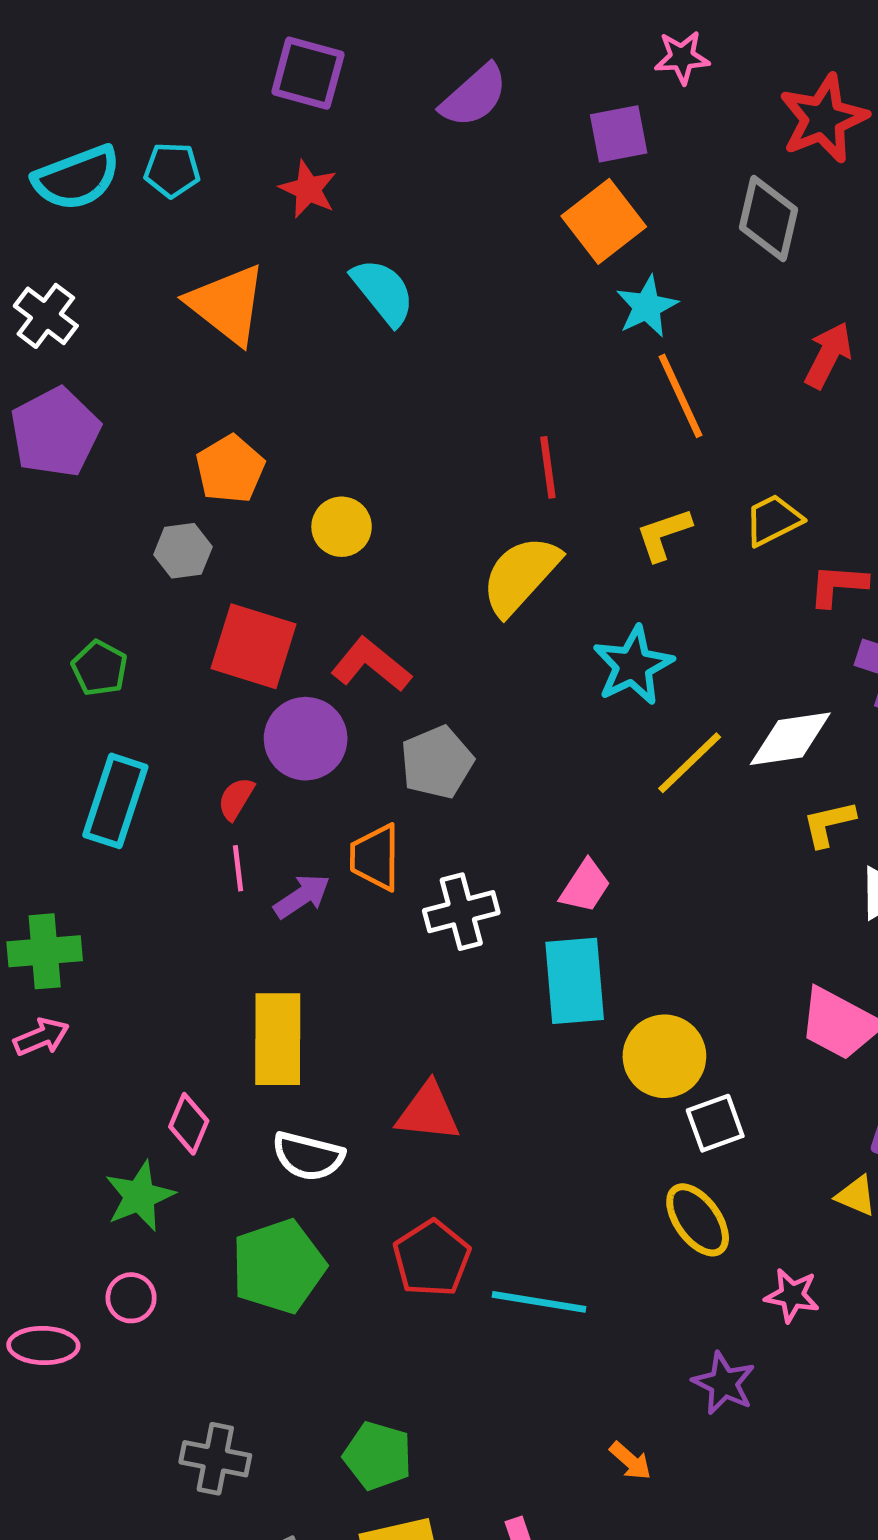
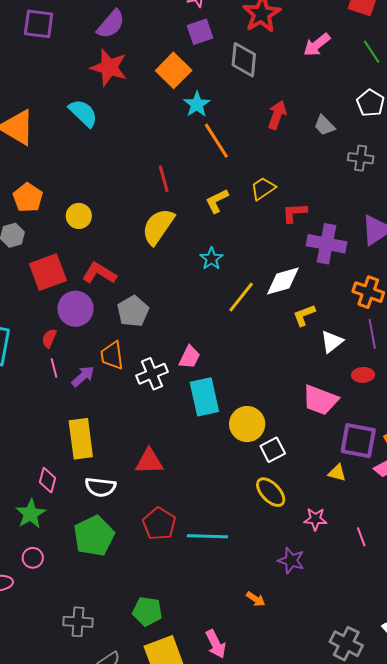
purple square: (619, 134) -> (200, 32), moved
red star: (308, 189) -> (109, 67), moved, size x1.5
red square: (253, 646) -> (48, 272), turned -30
cyan star: (633, 665) -> (211, 259), size x0.7
pink trapezoid: (585, 886) -> (190, 357), moved

